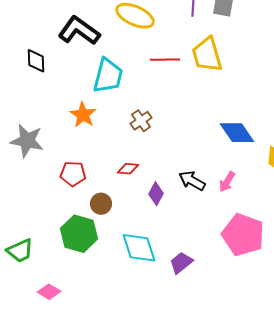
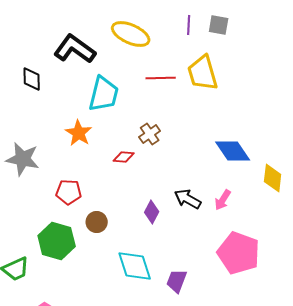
brown cross: (141, 121) -> (150, 134), moved
red diamond: (128, 169) -> (124, 157), moved
green hexagon: (79, 234) -> (57, 241), moved
purple trapezoid: (181, 263) -> (177, 281), turned -30

